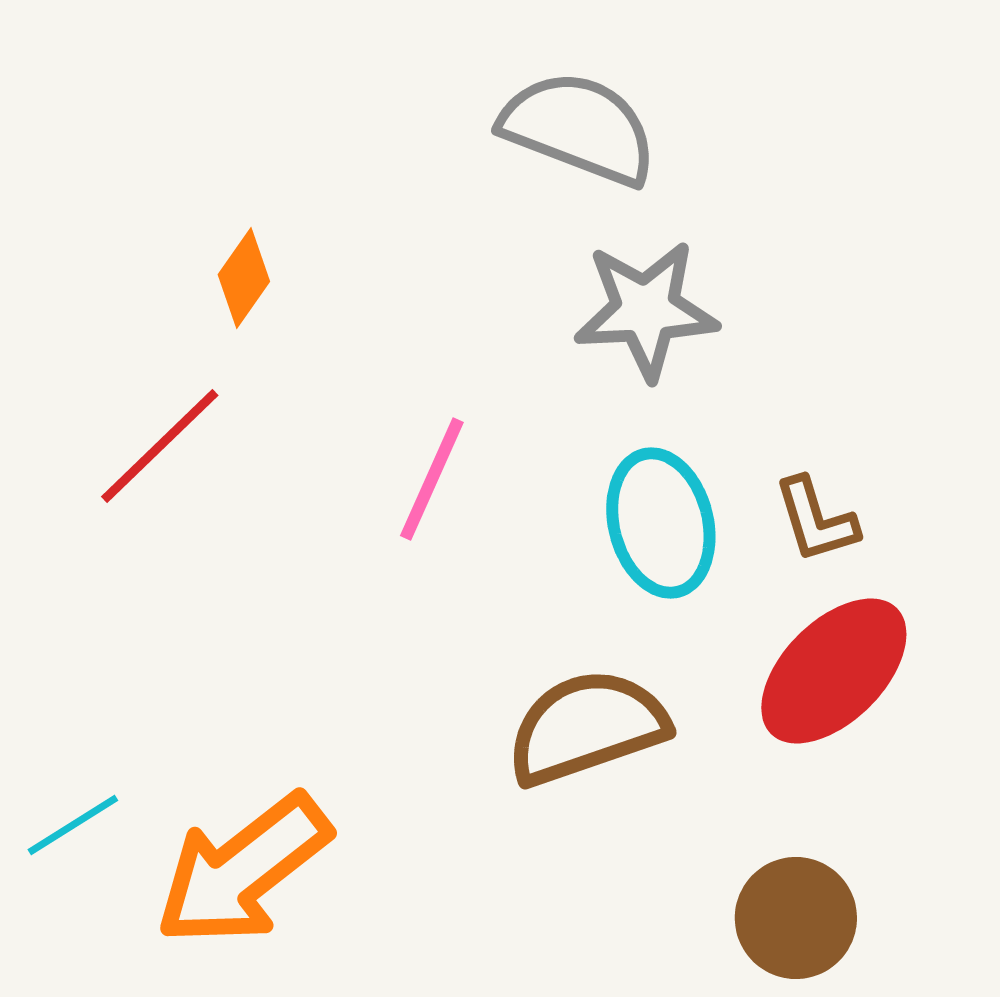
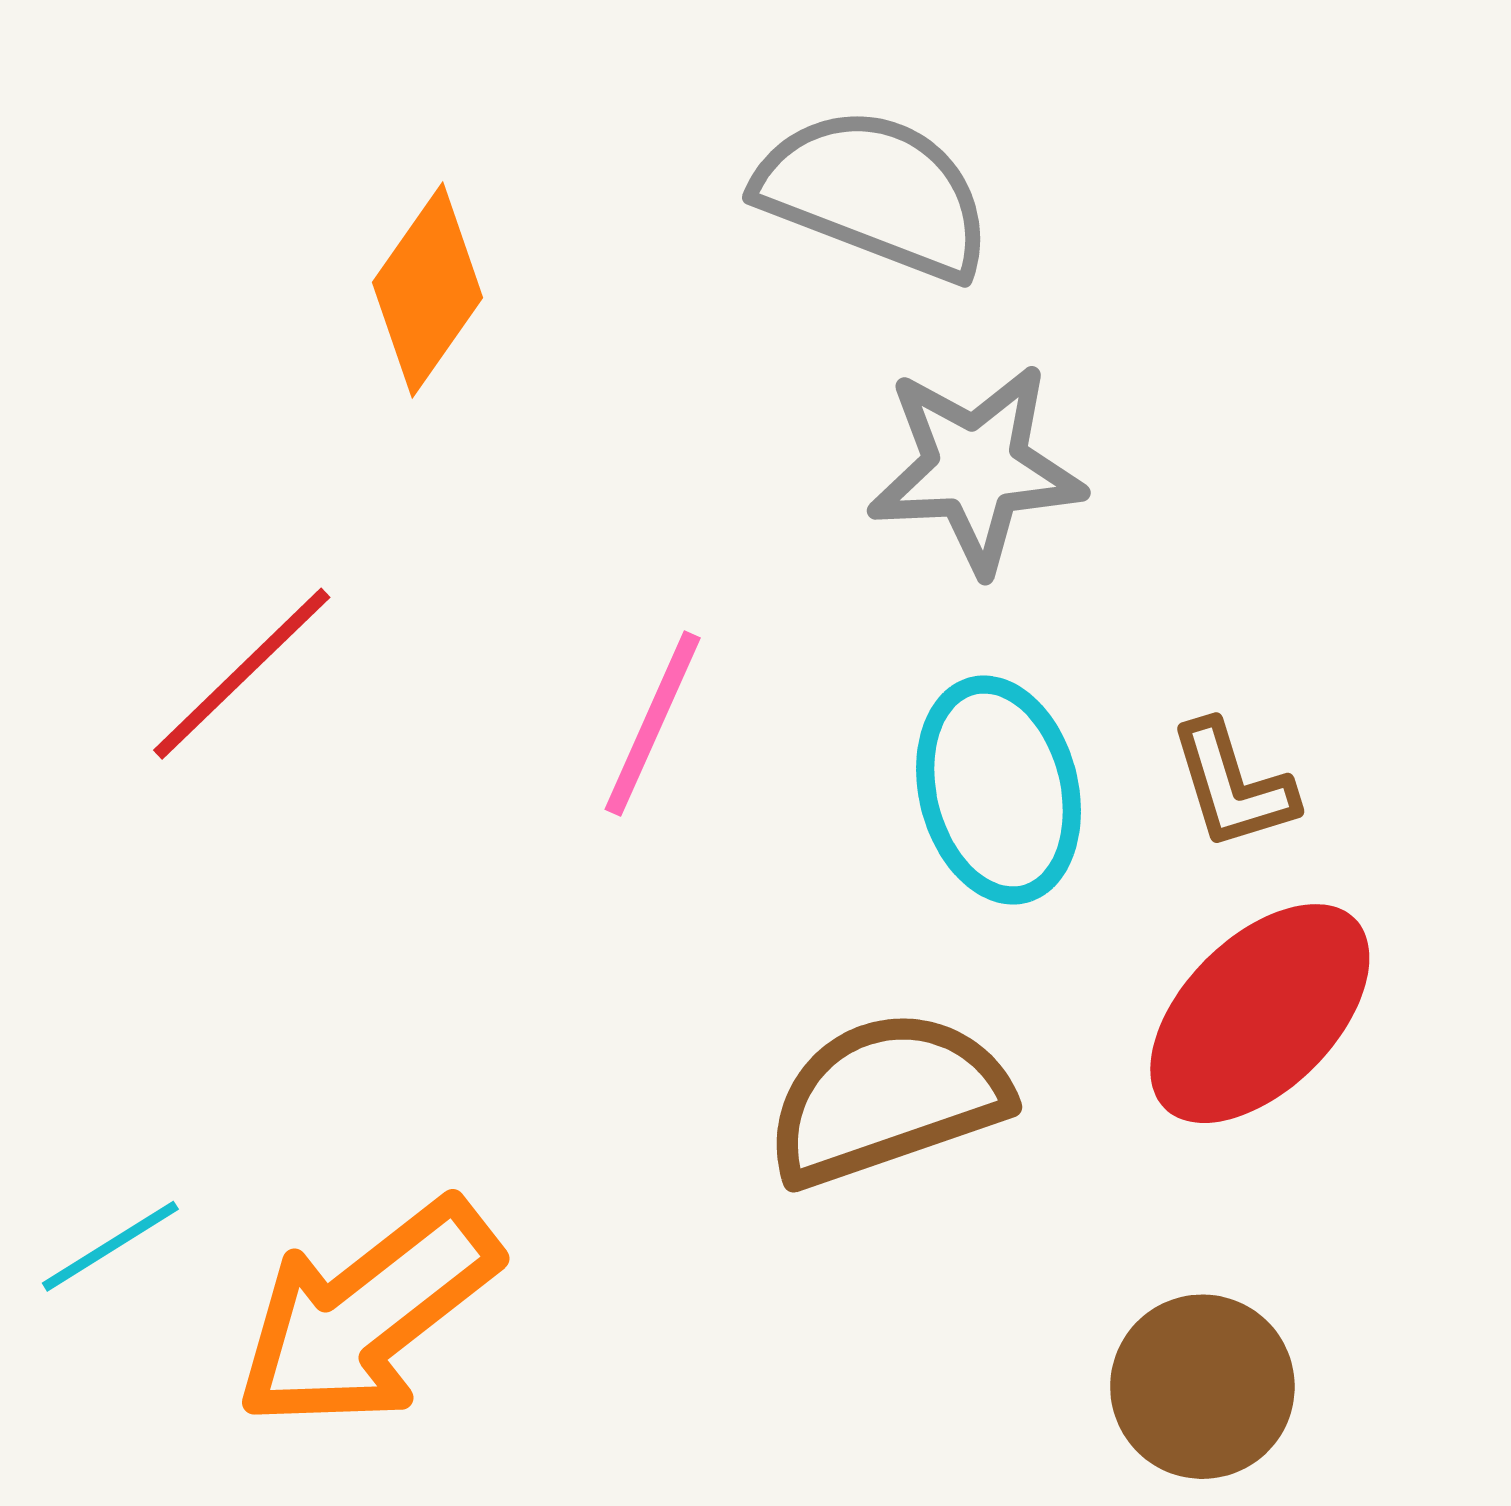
orange diamond: (244, 278) -> (428, 290), moved, size x1.4

